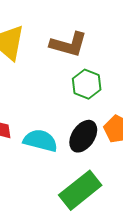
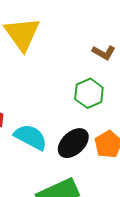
brown L-shape: (69, 44) -> (104, 52), moved, size x0.6

